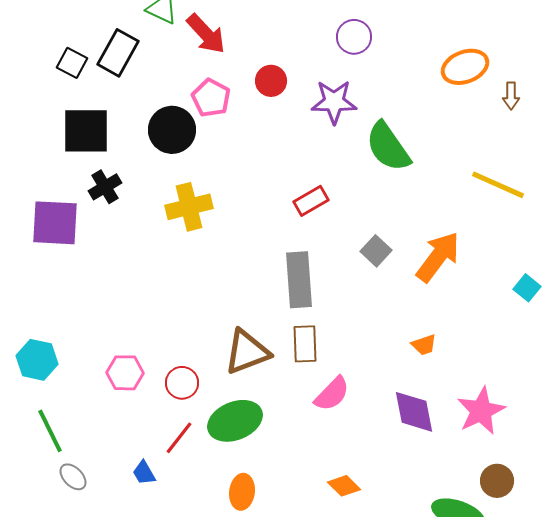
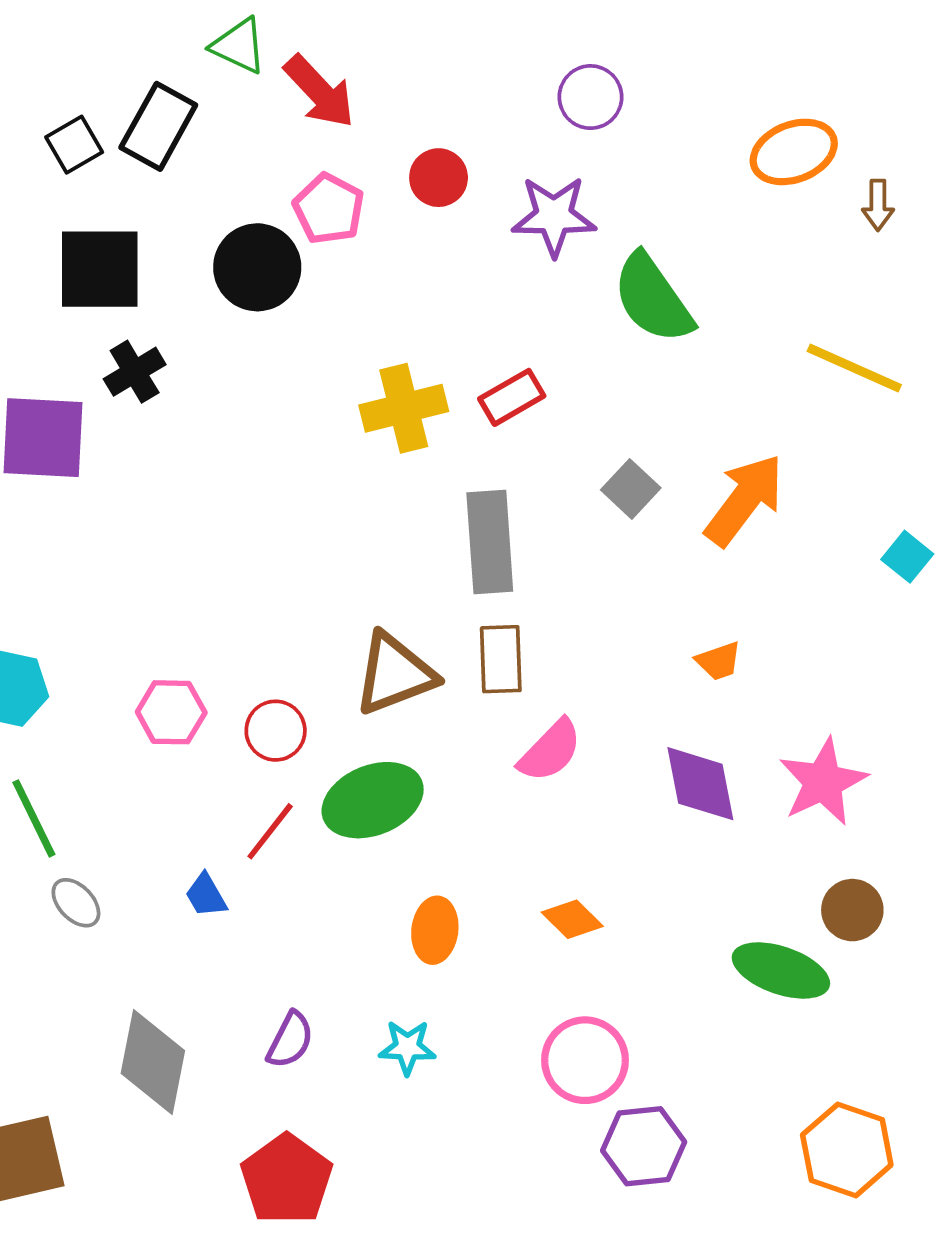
black square: (72, 63) -> (74, 145), turned 32
yellow cross: (189, 207) -> (404, 408), moved
orange ellipse: (242, 492) -> (435, 930), moved

